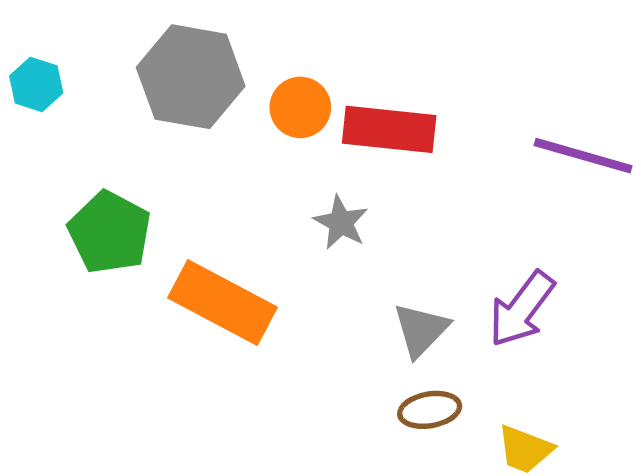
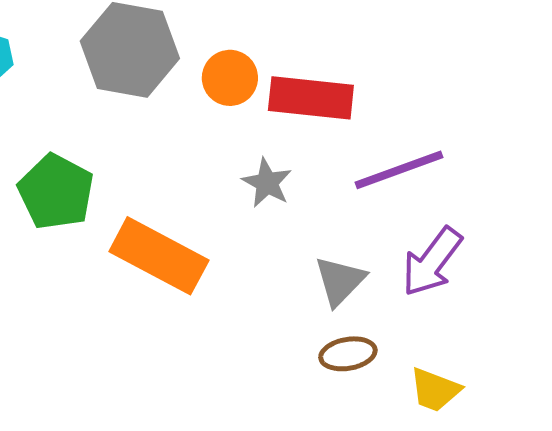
purple line: (583, 156) -> (399, 170), moved, turned -36

